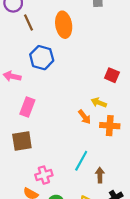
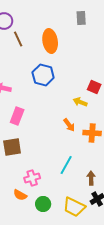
blue hexagon: (42, 58) -> (43, 75), moved
yellow arrow: (99, 103) -> (80, 102), moved
brown arrow: (100, 175) -> (91, 178), moved

